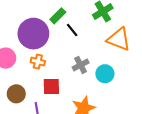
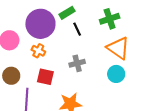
cyan circle: (105, 74) -> (116, 74), moved

